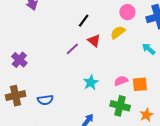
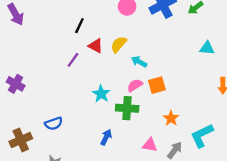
yellow semicircle: (118, 32) -> (119, 44), moved
cyan arrow: (149, 49) -> (139, 62), moved
brown cross: (16, 96) -> (21, 140), moved
green cross: (120, 106) -> (127, 108), moved

